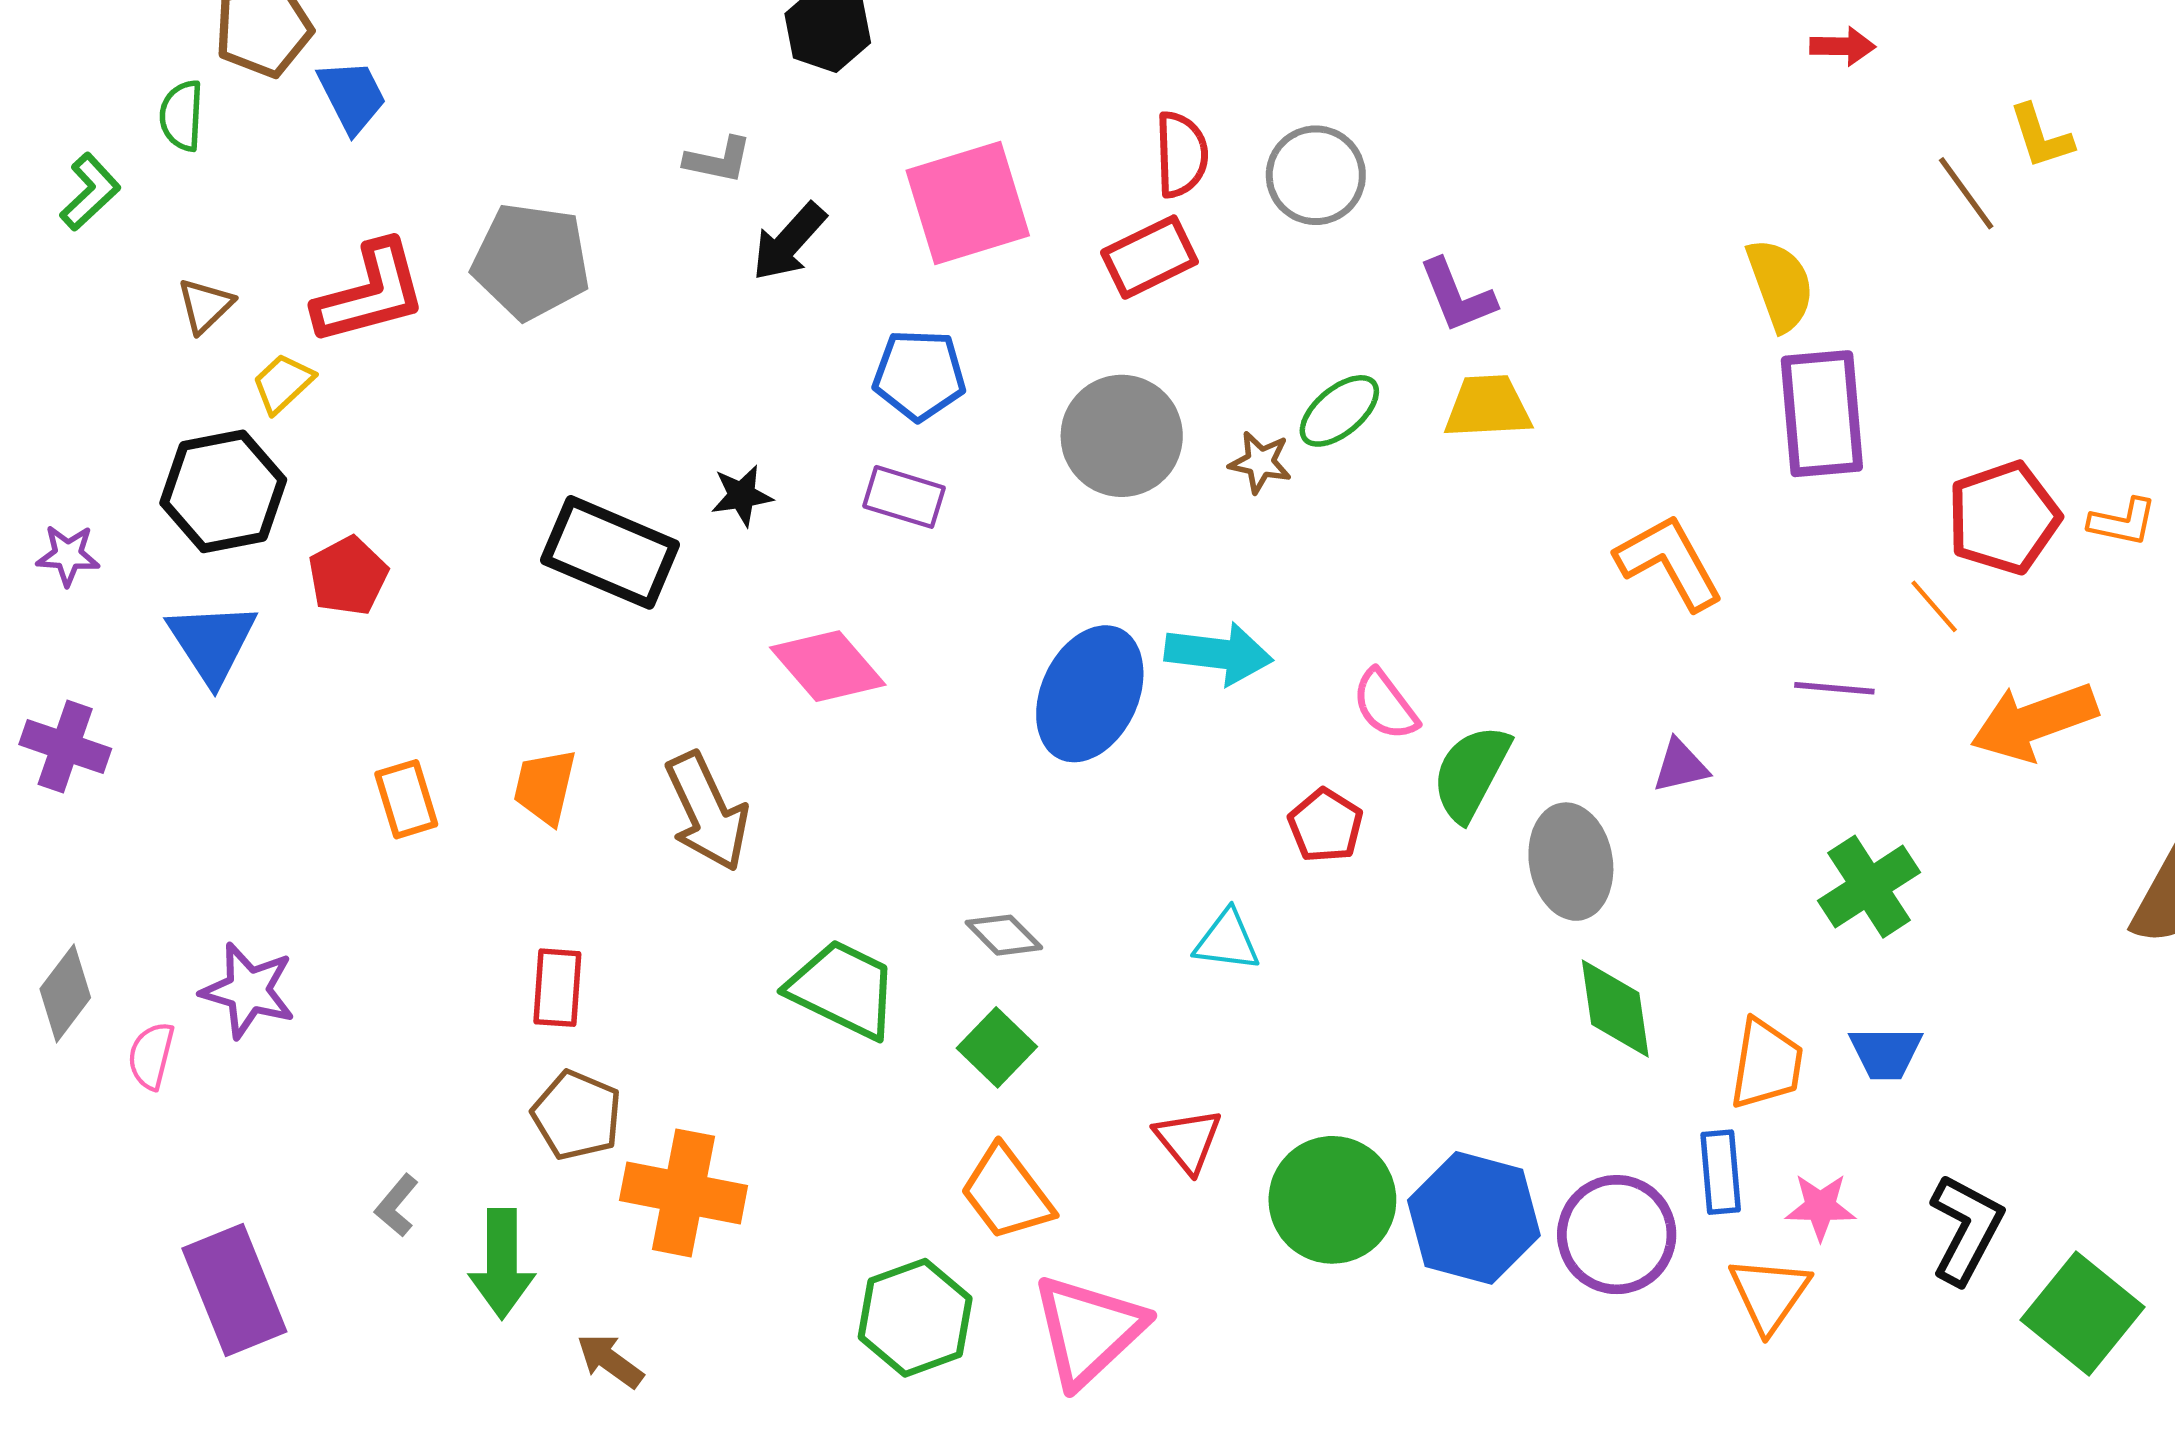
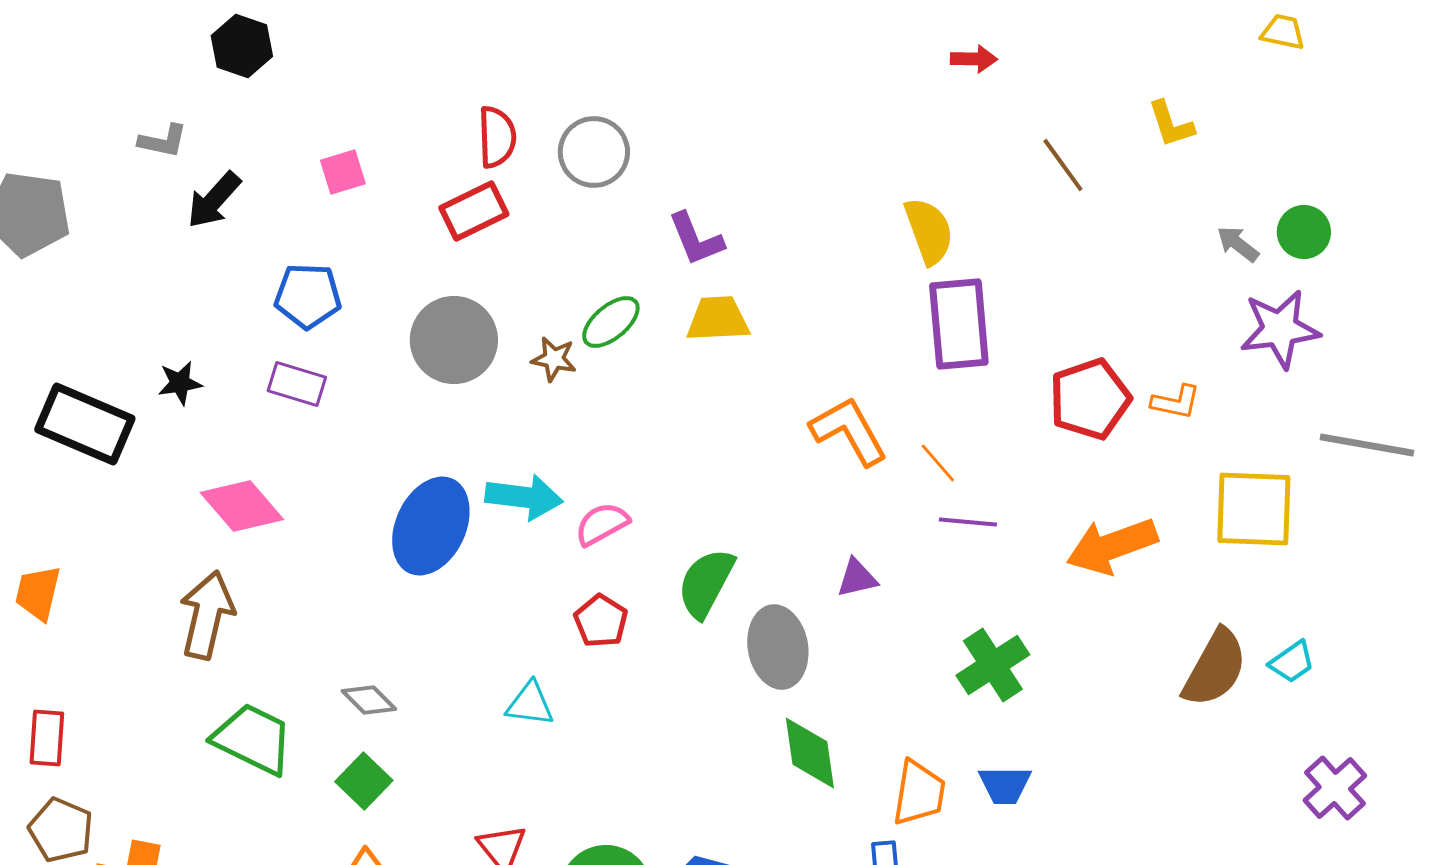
yellow L-shape: (2041, 136) -> (1171, 124), moved
pink square: (968, 203) -> (343, 172), size x0.5
orange line: (1934, 606) -> (938, 463), moved
pink semicircle: (1385, 705) -> (602, 524), moved, turned 98
brown arrow: (707, 812) -> (207, 615), moved, turned -142

